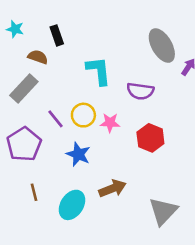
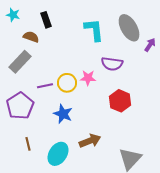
cyan L-shape: (99, 71) -> (94, 30), moved
purple line: (56, 119) -> (45, 86), turned -63
pink star: (110, 123) -> (88, 78), moved

